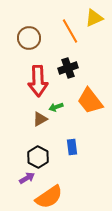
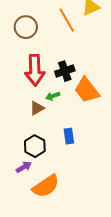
black cross: (68, 68) -> (65, 71), moved

